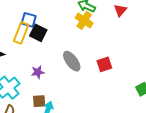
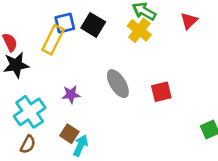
blue square: (29, 20) -> (65, 23), turned -35
black square: (38, 33) -> (93, 25), moved
brown square: (39, 101) -> (69, 134), turned 32

